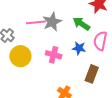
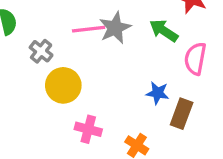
blue star: (79, 48) -> (158, 93), moved
pink cross: (54, 55) -> (88, 129), moved

